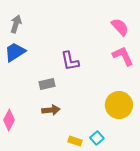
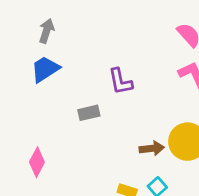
brown arrow: (51, 110) -> (152, 148), moved

